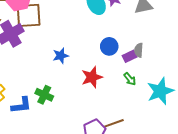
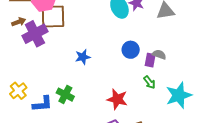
gray semicircle: (139, 50) -> (159, 55), turned 104
purple rectangle: (130, 56) -> (150, 60), turned -56
red star: (92, 77) -> (117, 99), moved, turned 30

